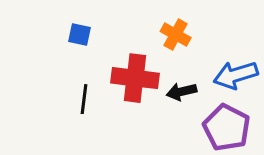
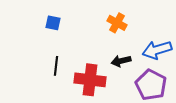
red cross: (135, 78) -> (90, 80), moved

